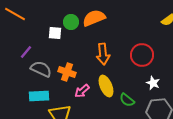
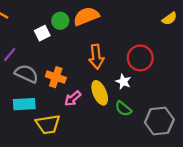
white square: (55, 33) -> (42, 33), turned -32
white star: (153, 83) -> (123, 82), moved

